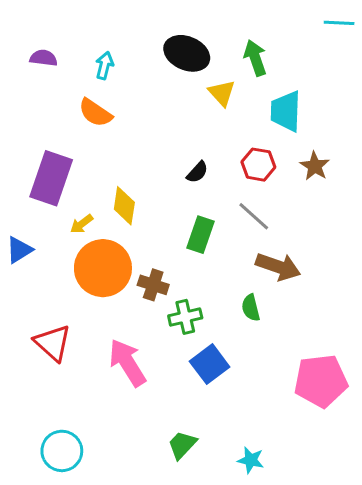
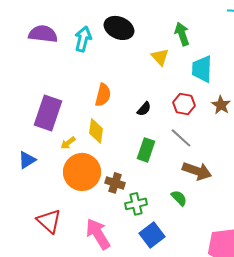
black ellipse: (187, 53) -> (119, 28), moved
purple semicircle: (44, 58) -> (43, 34), size x1.6
cyan arrow: (104, 66) -> (83, 39), size x1.4
orange semicircle: (95, 113) -> (103, 95), moved, turned -110
green semicircle: (251, 308) -> (179, 198), turned 150

